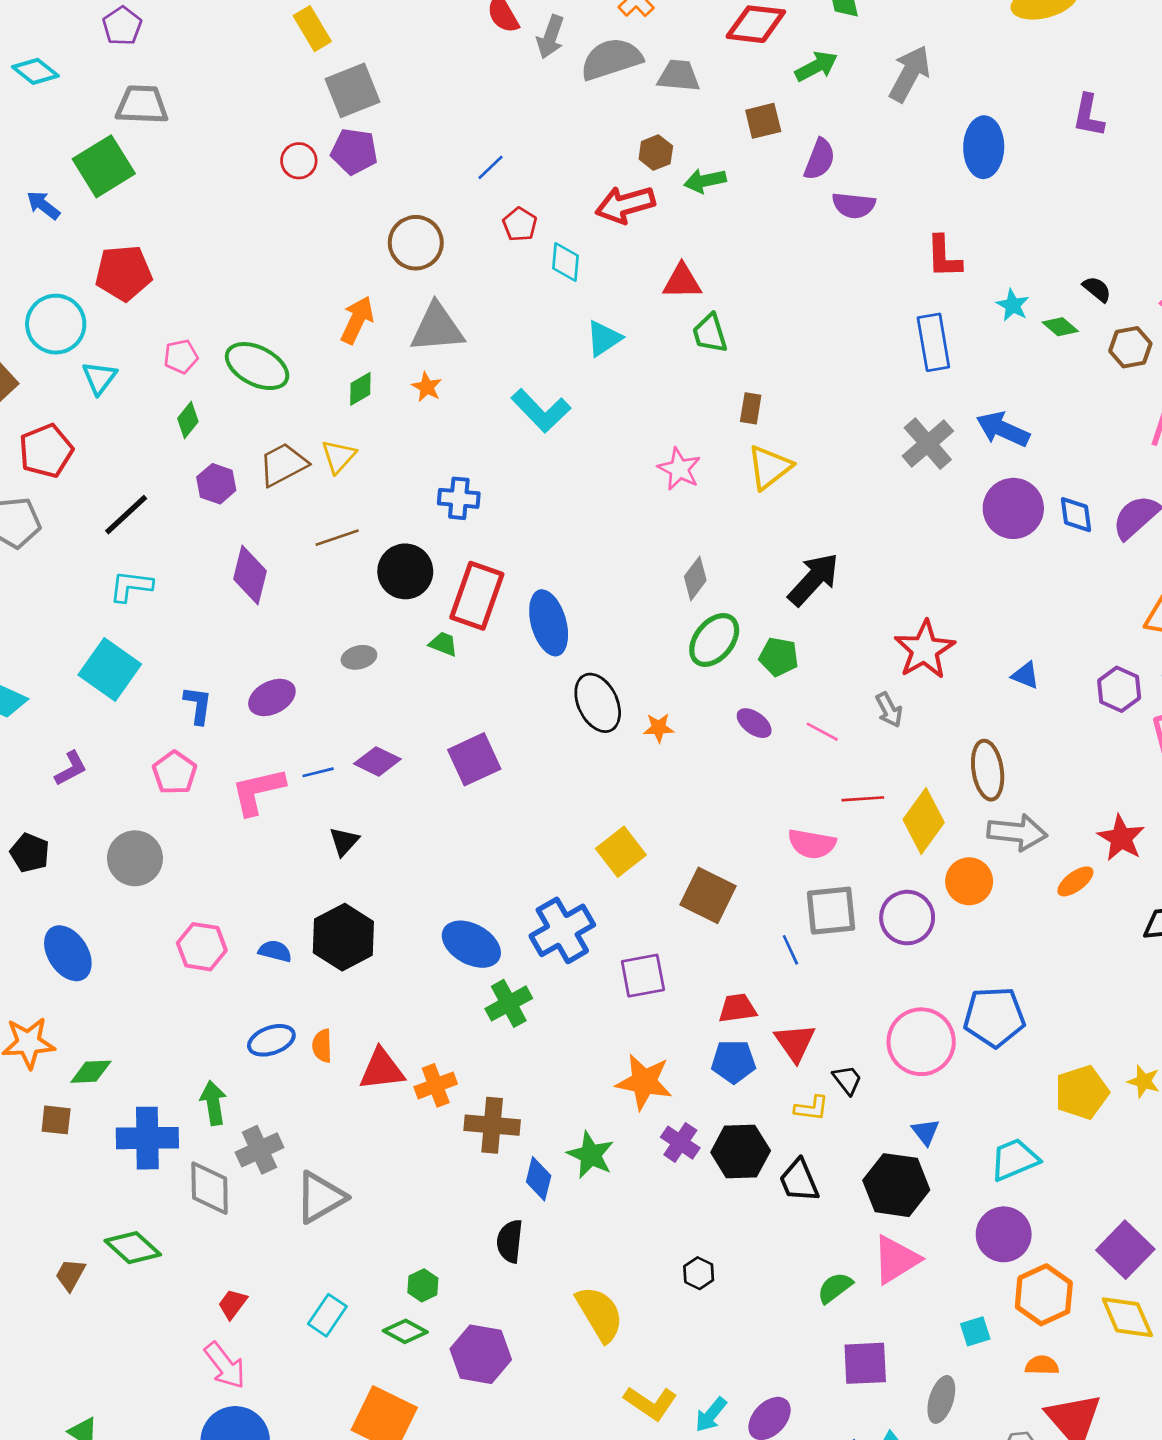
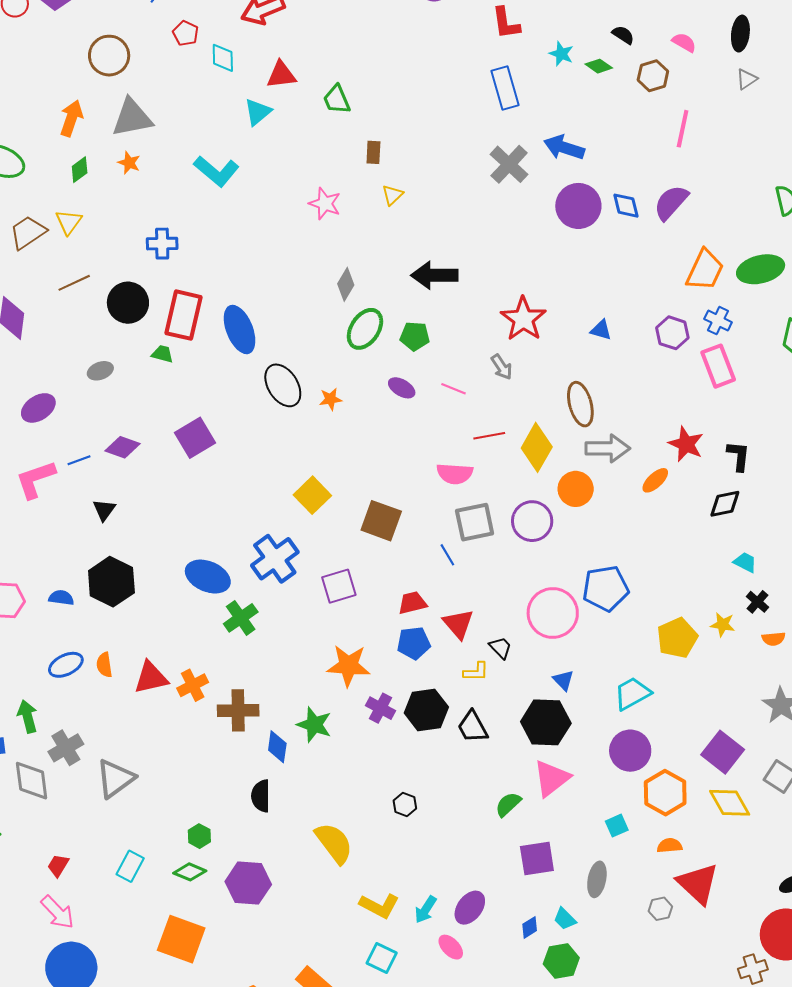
red triangle: (682, 282) -> (281, 75), moved
yellow triangle: (770, 467) -> (392, 195), size x0.6
black arrow: (814, 579) -> (434, 275), turned -126

